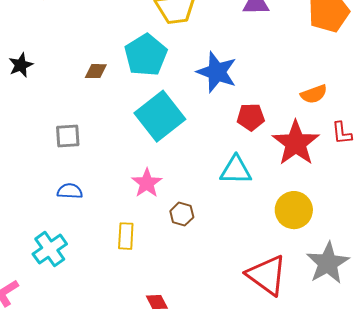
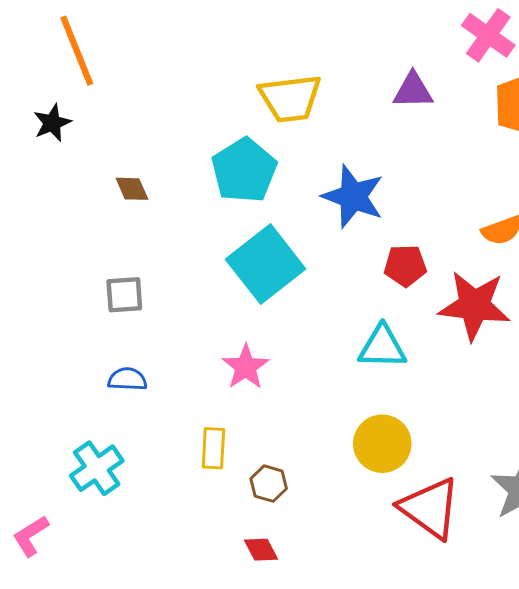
black star: (21, 65) -> (52, 123), moved
brown diamond: (96, 71) -> (132, 189), moved, turned 65
red star: (296, 143) -> (474, 306), turned -30
yellow circle: (294, 210) -> (382, 444), moved
brown hexagon: (182, 214) -> (269, 484), moved

